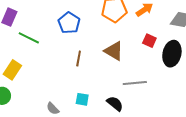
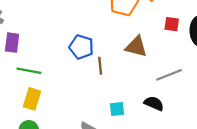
blue pentagon: (69, 23) -> (81, 47), moved
green line: (29, 38) -> (29, 71), moved

